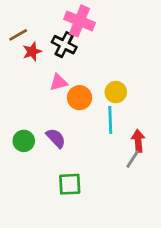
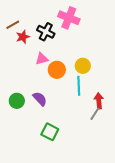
pink cross: (80, 21) -> (69, 18), moved
green square: (70, 184) -> (50, 132), turned 30

